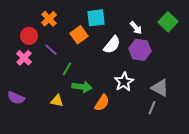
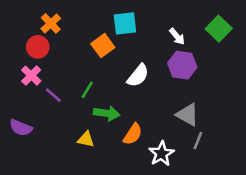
orange cross: (49, 19) -> (51, 23), moved
white semicircle: (112, 45) -> (138, 76), moved
purple line: (51, 50) -> (53, 95), moved
white star: (124, 82) -> (161, 154), moved
gray triangle: (160, 88) -> (187, 115), moved
yellow triangle: (57, 101) -> (86, 139), moved

